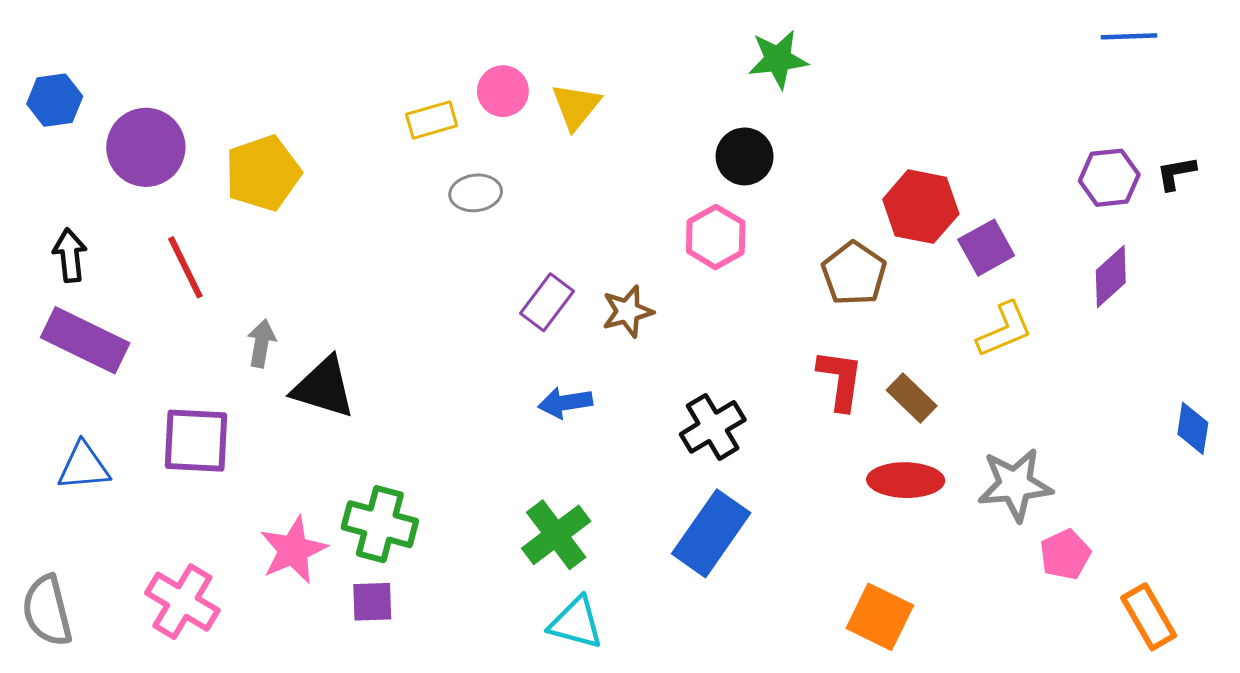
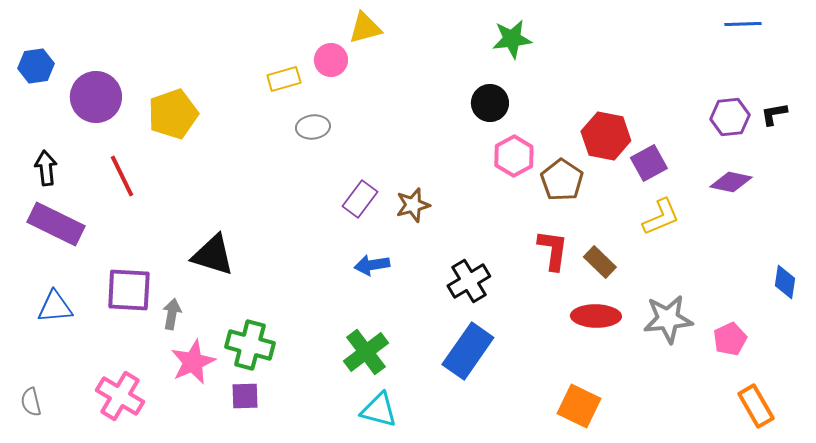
yellow triangle: (576, 106) -> (365, 28), moved, turned 36
pink hexagon: (716, 237) -> (514, 156), moved
purple diamond: (1111, 276) -> (731, 182), turned 54
gray arrow: (261, 343) -> (172, 314), moved
pink pentagon: (1065, 555) -> (730, 339), moved
gray semicircle: (47, 611) -> (31, 402), size x0.6

